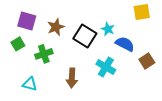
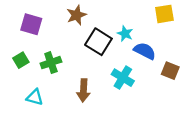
brown star: (56, 27) -> (76, 15), moved
green square: (18, 44) -> (21, 60), moved
brown square: (147, 61) -> (170, 71), turned -35

